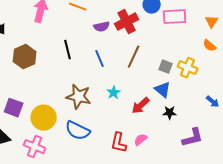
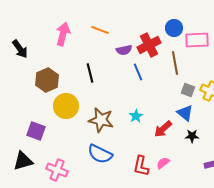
brown line: (134, 57) -> (175, 63), moved, turned -35
blue line: (100, 59) -> (138, 72), moved
yellow circle: (44, 118) -> (66, 106), moved

